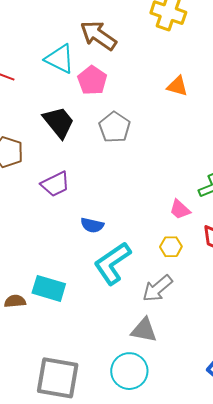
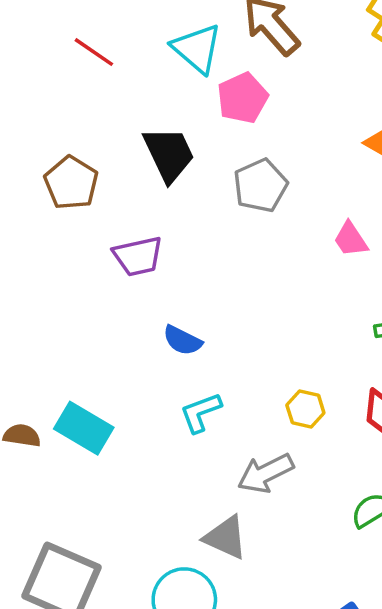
pink trapezoid: (180, 210) -> (351, 239), moved
cyan L-shape: (112, 263) -> (201, 412), size x0.6

